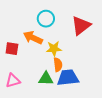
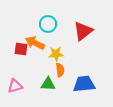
red square: (12, 49) -> (21, 49), moved
blue trapezoid: (68, 78) -> (84, 84), moved

